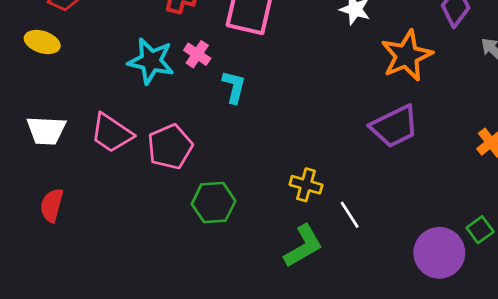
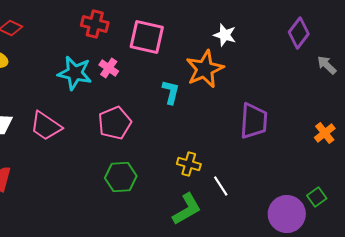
orange star: (407, 56) -> (205, 69), moved
cyan L-shape: (234, 87) -> (171, 92), moved
purple trapezoid: (394, 126) -> (254, 121), turned -60
pink pentagon: (170, 147) -> (115, 123), moved

